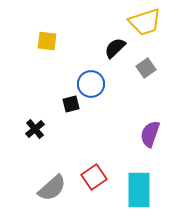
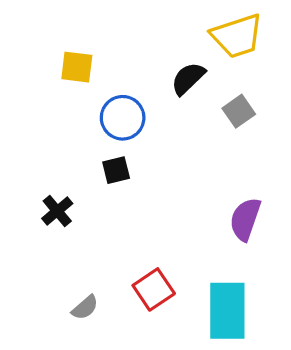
blue circle: (91, 84) -> (123, 118), moved
gray semicircle: (52, 188) -> (85, 307), size x0.6

